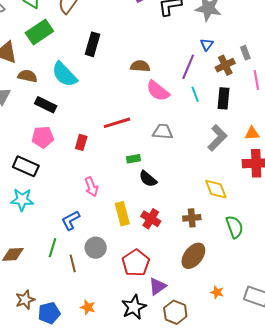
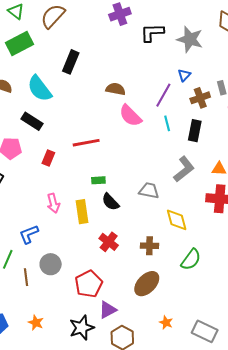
black rectangle: (46, 105) -> (32, 121), moved
gray trapezoid: (163, 132) -> (149, 191), moved
yellow rectangle: (122, 214) -> (82, 212), moved
green semicircle: (235, 227) -> (191, 260), turned 50

